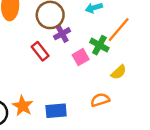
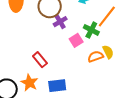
red rectangle: (40, 51) -> (40, 60), moved
yellow semicircle: (119, 72) -> (108, 52), turned -72
orange semicircle: (100, 100) -> (96, 57), moved

